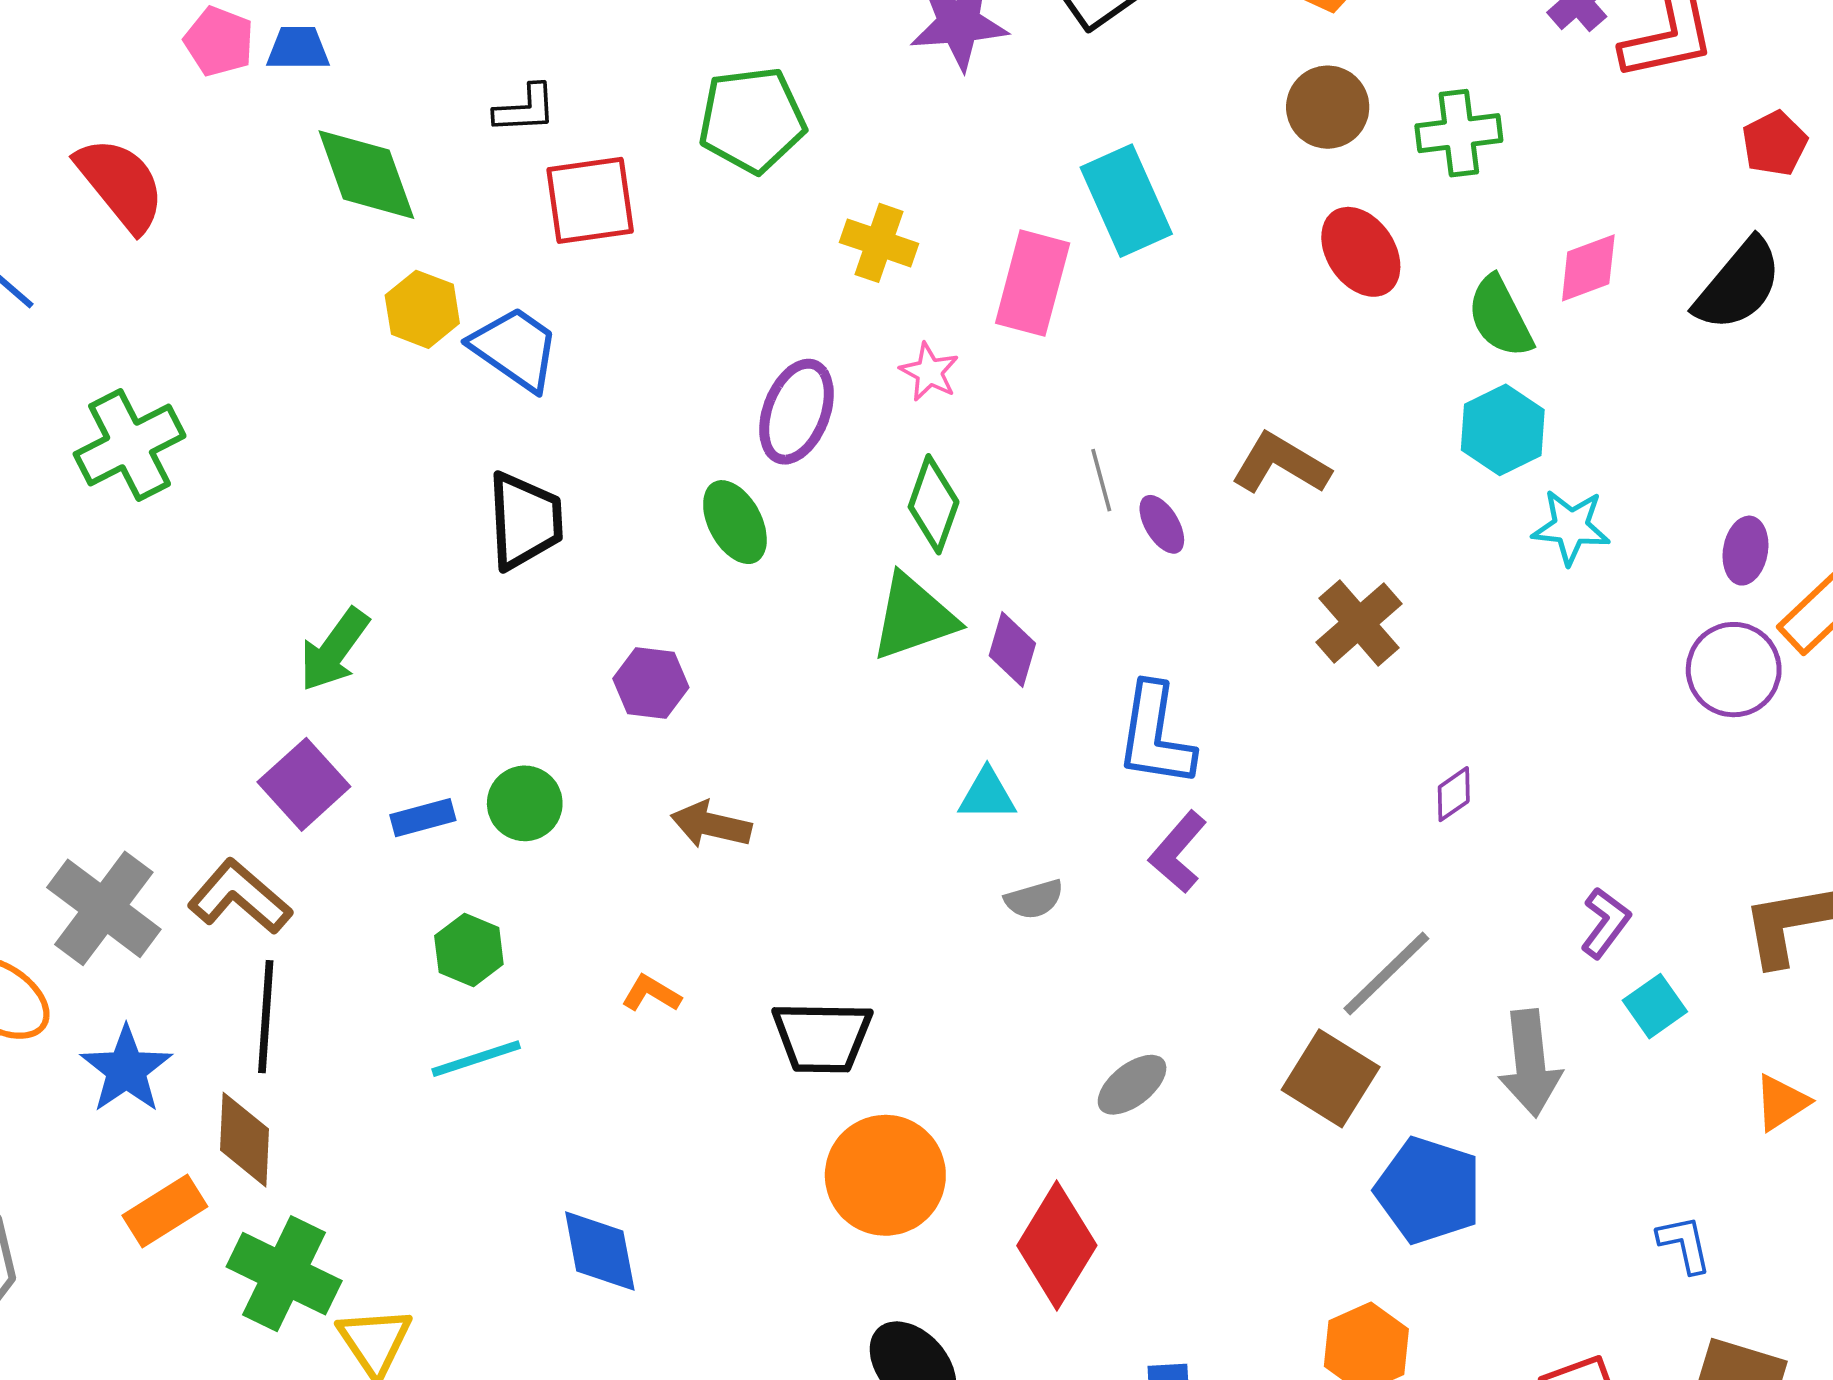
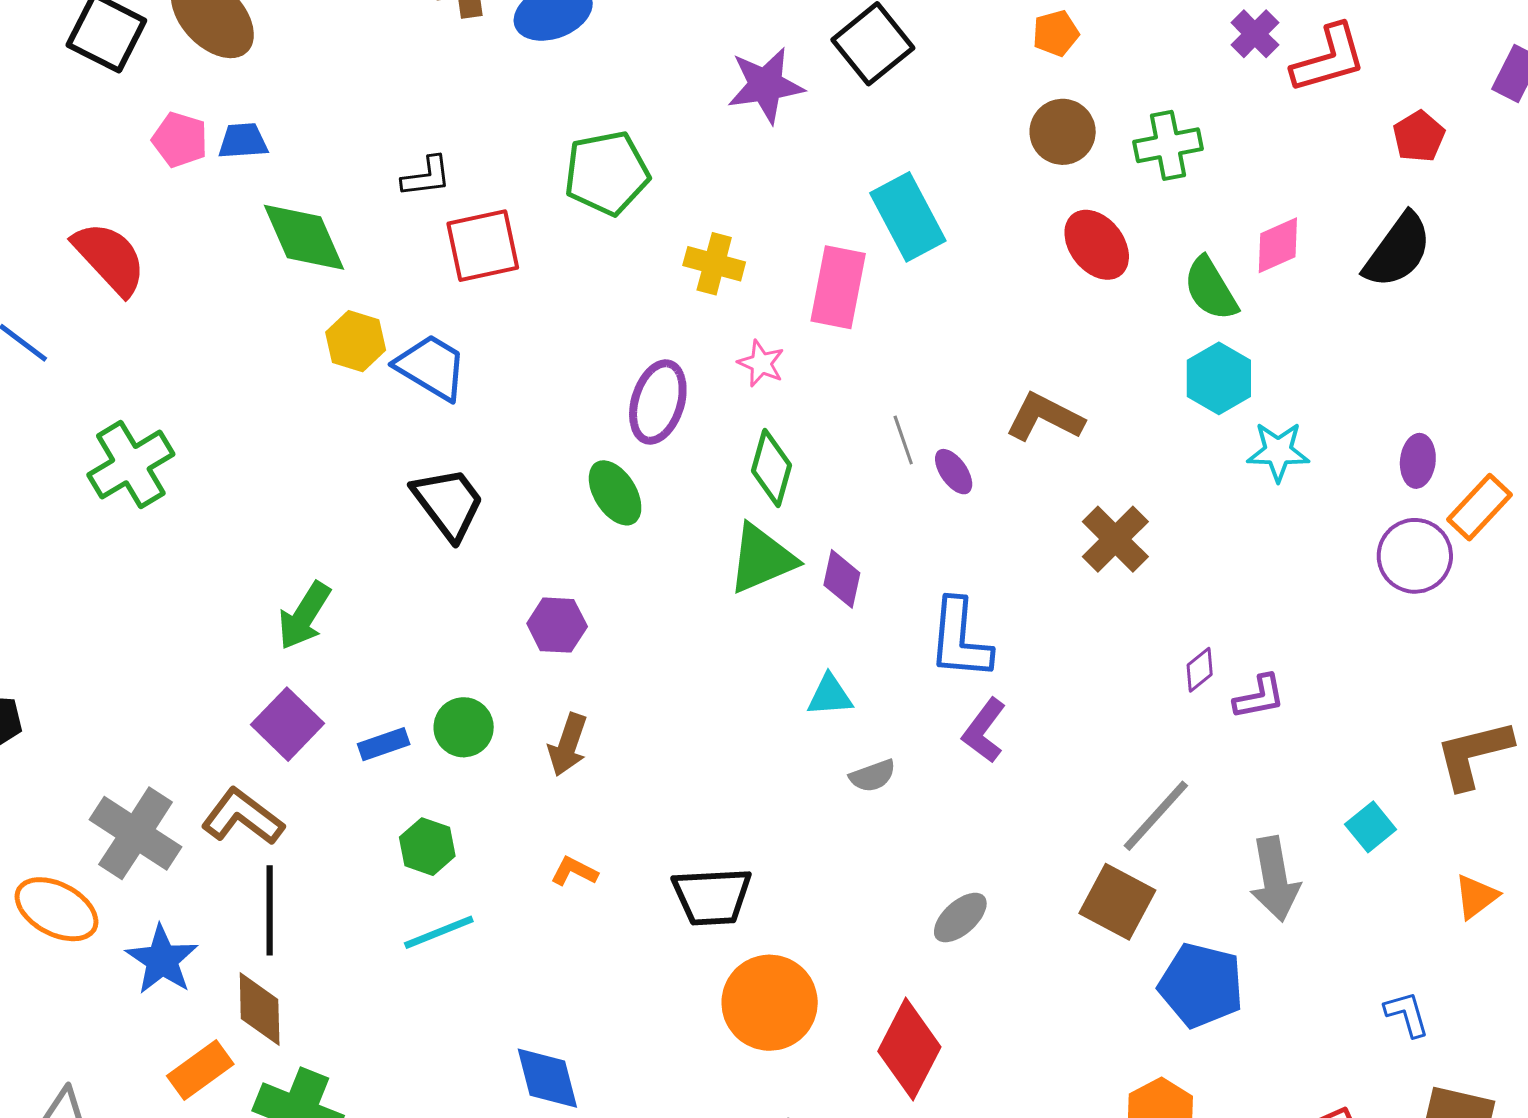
black trapezoid: (525, 521) -> (448, 503), turned -30
brown arrow: (711, 825) -> (568, 745), moved, turned -80
purple L-shape: (1605, 923) -> (1259, 697), moved, turned 46

